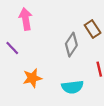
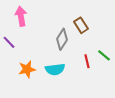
cyan semicircle: (72, 87) -> (55, 69), moved

